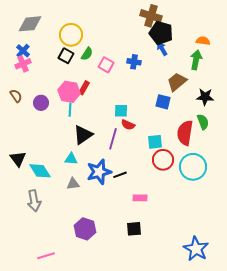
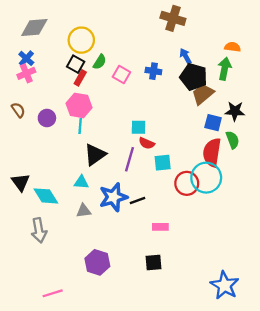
black pentagon: (161, 33) -> (194, 77), moved
red rectangle: (84, 88) -> (80, 78), moved
blue square: (163, 102) -> (213, 123), moved
cyan square: (155, 142) -> (163, 163), moved
cyan circle: (193, 167) -> (206, 178), moved

